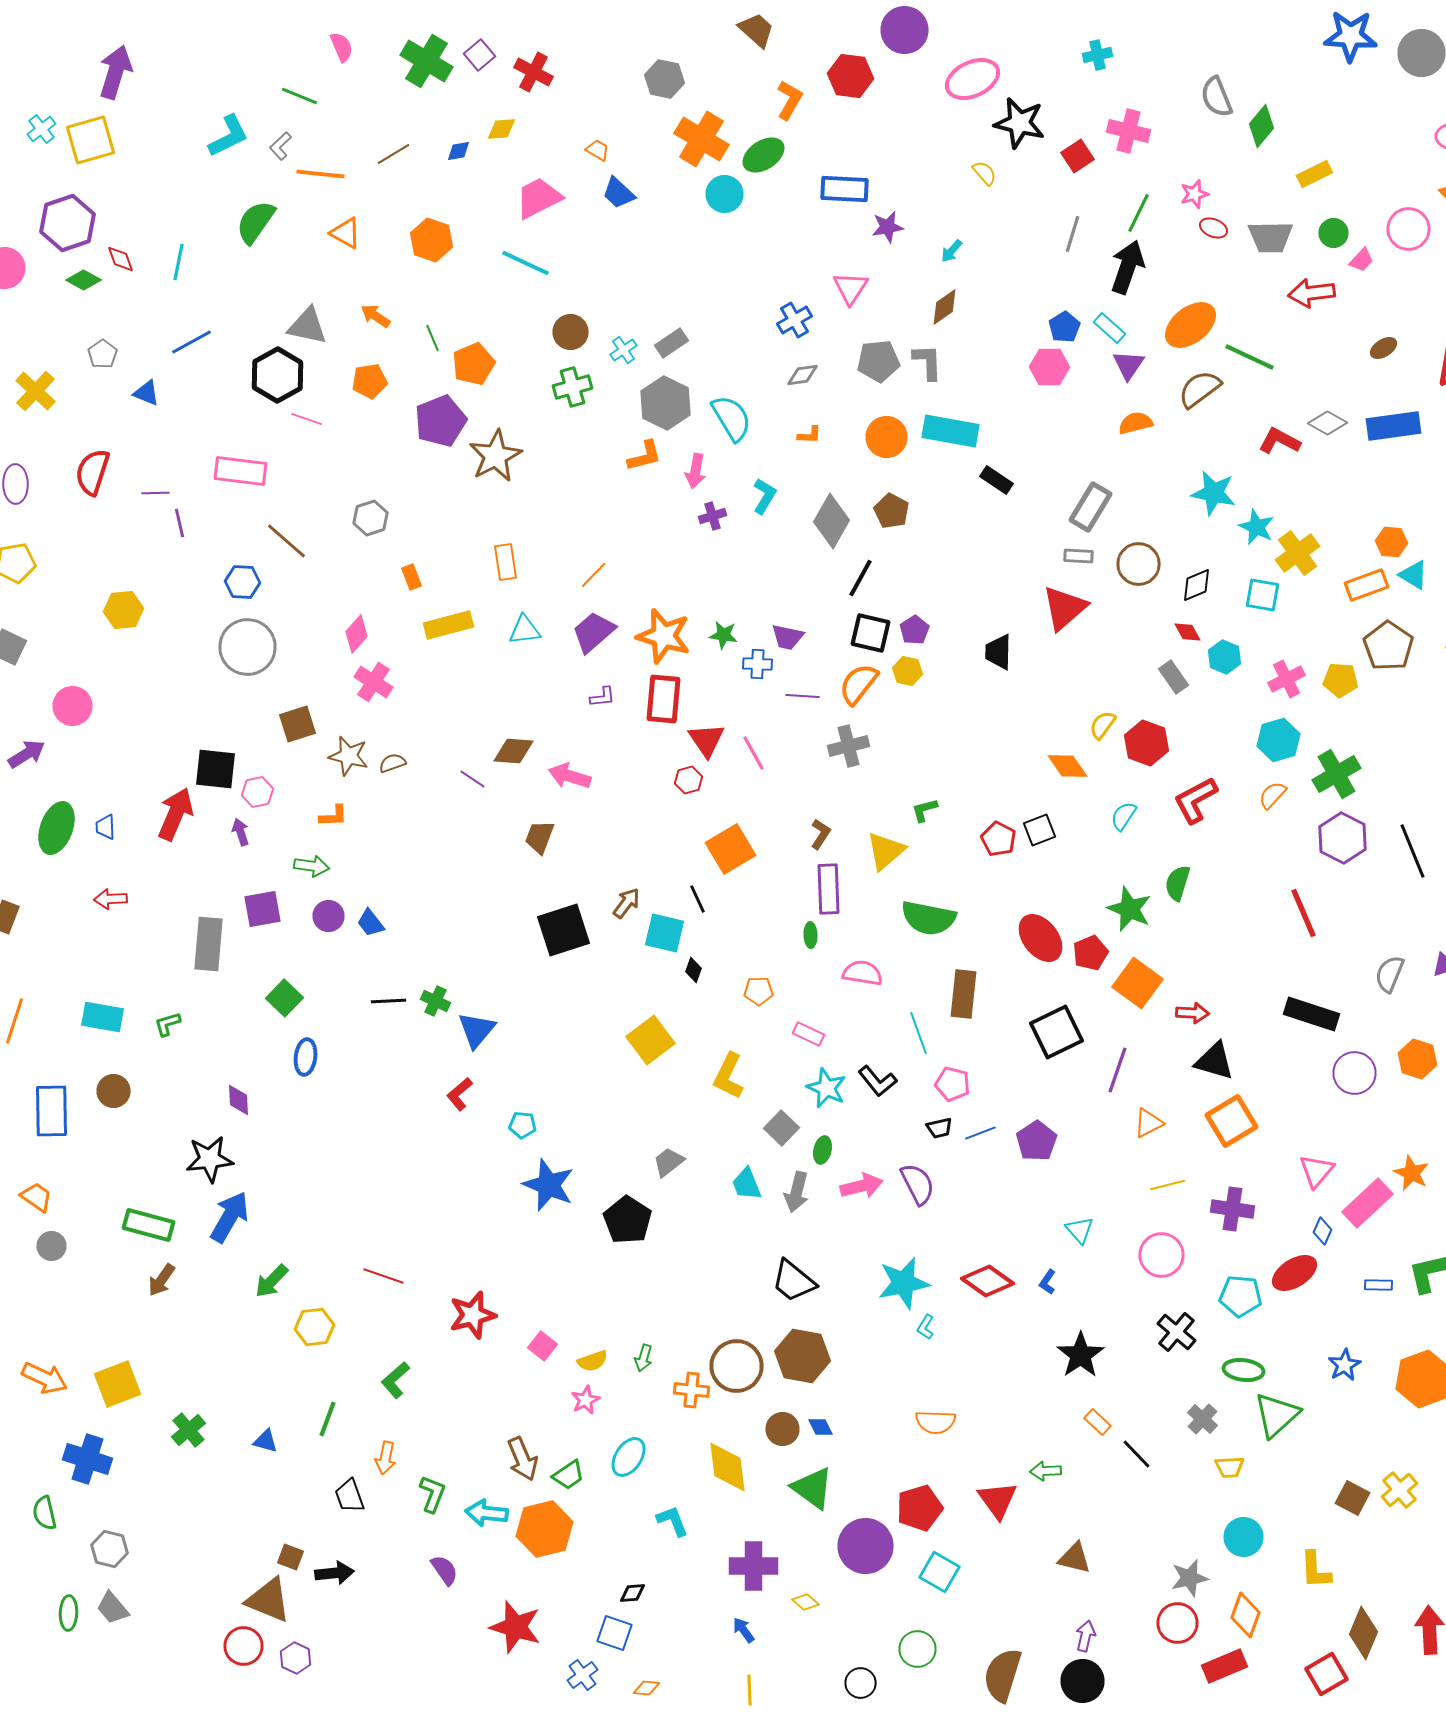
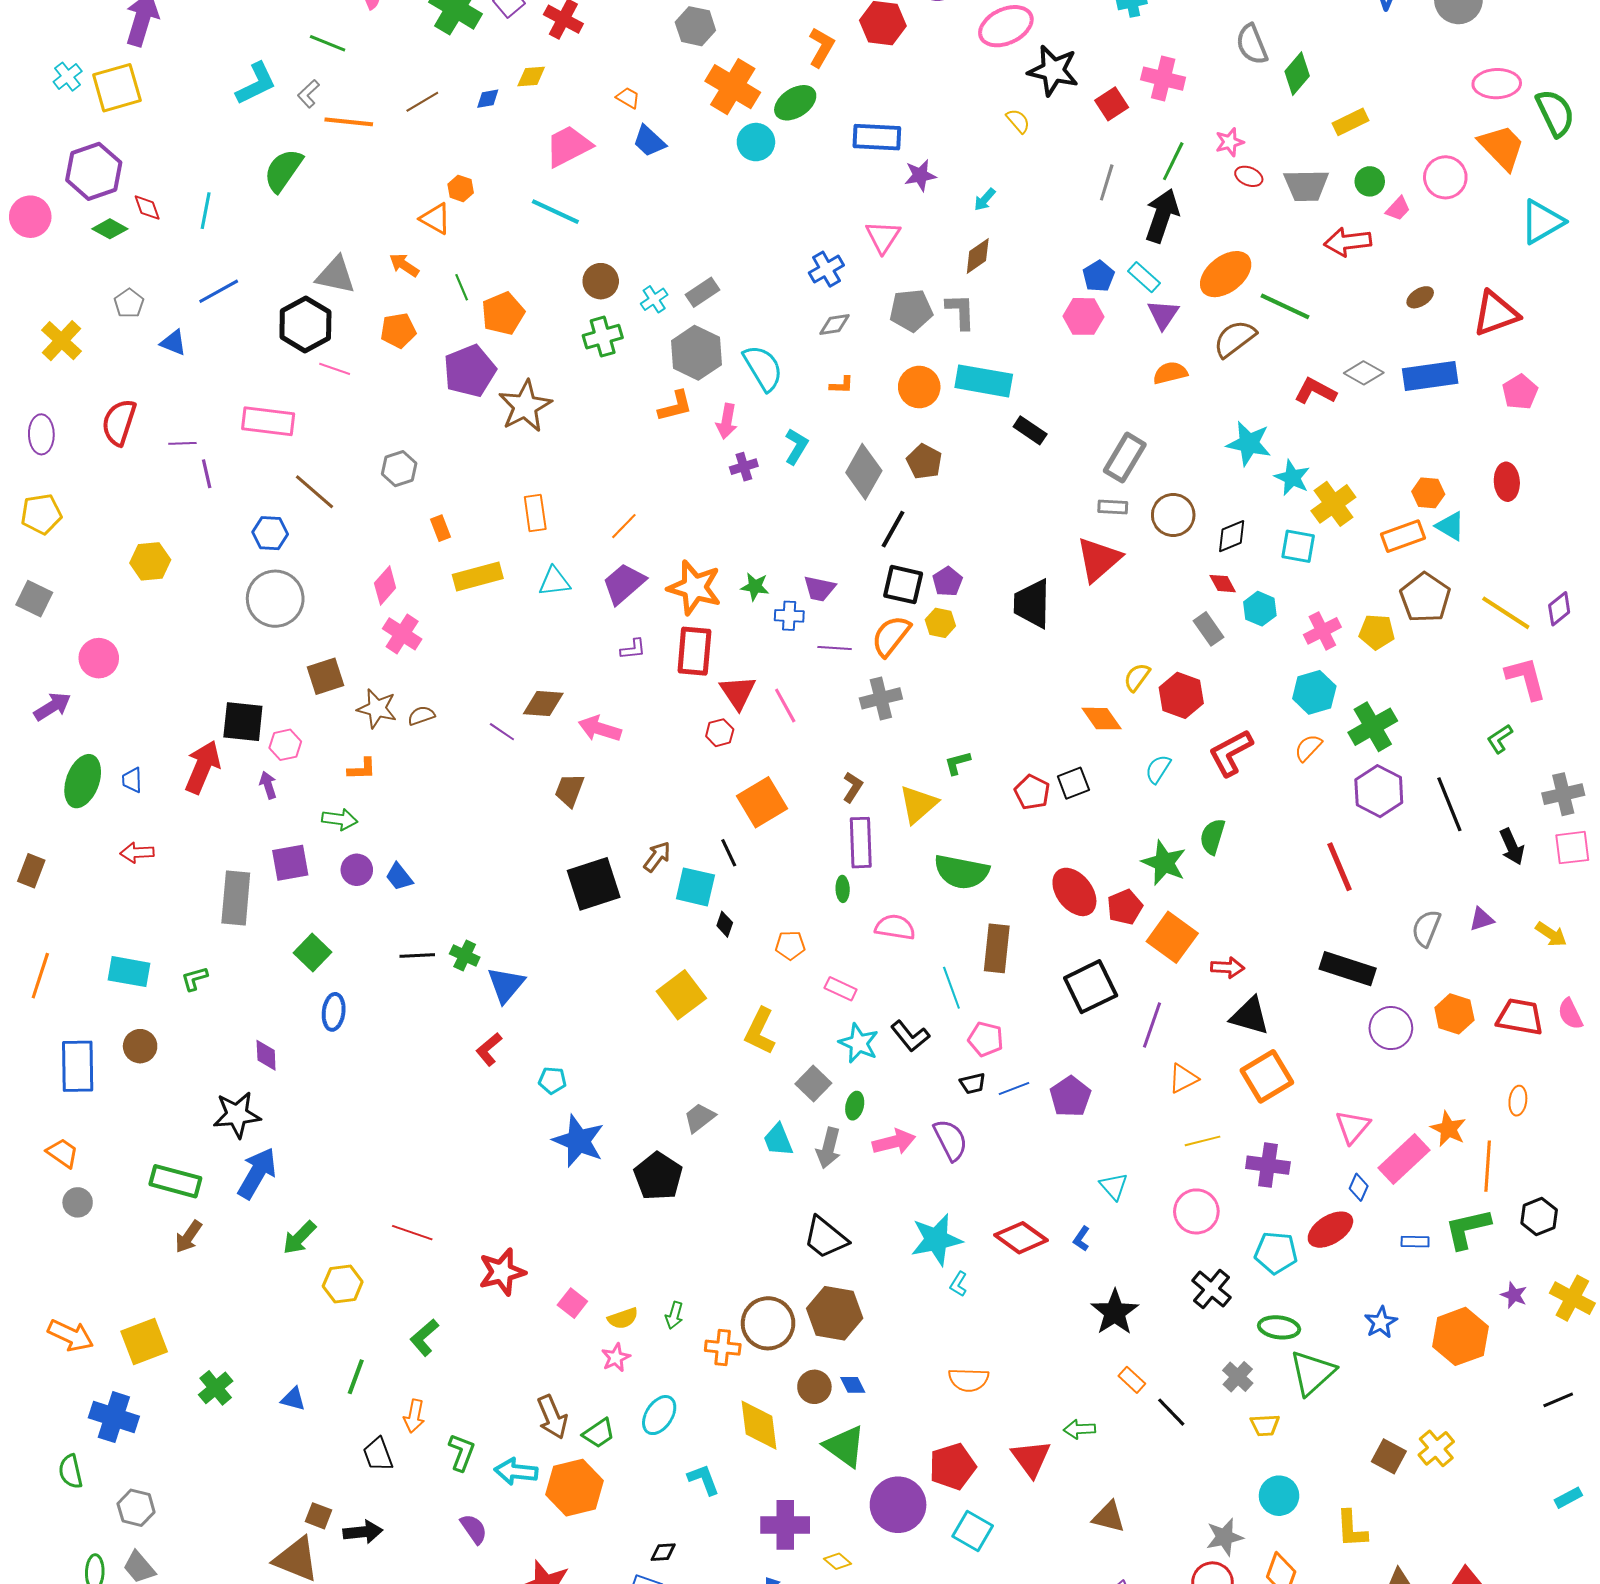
orange triangle: (346, 233) -> (435, 219), moved
orange hexagon: (432, 240) -> (461, 188), size x0.6
black trapezoid: (998, 652) -> (1032, 604), size x1.4

